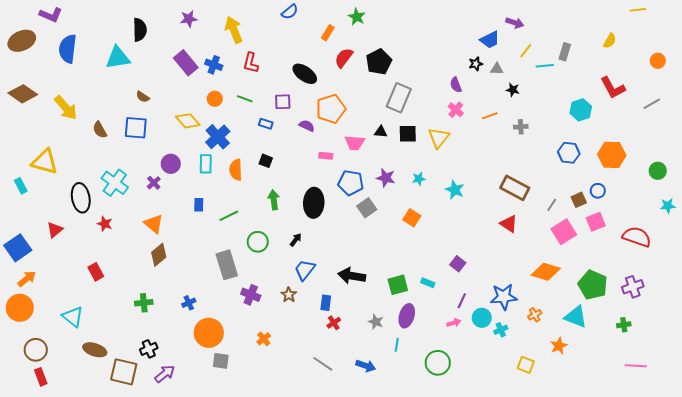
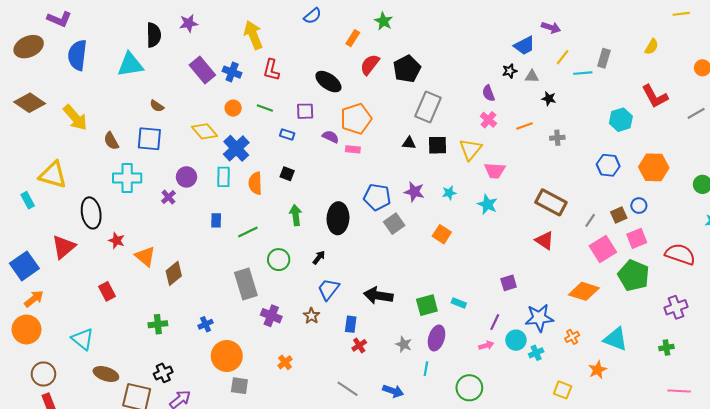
purple star: (189, 19) -> (189, 23), moved
pink trapezoid: (355, 143) -> (495, 171), moved
pink rectangle: (326, 156) -> (353, 149), moved
cyan cross: (115, 183) -> (127, 178), moved, turned -36
orange triangle: (154, 224) -> (145, 256), moved
red triangle: (55, 230) -> (64, 247), size x1.4
purple square: (458, 264) -> (509, 283), moved, turned 35
green pentagon: (593, 285) -> (634, 275), moved

